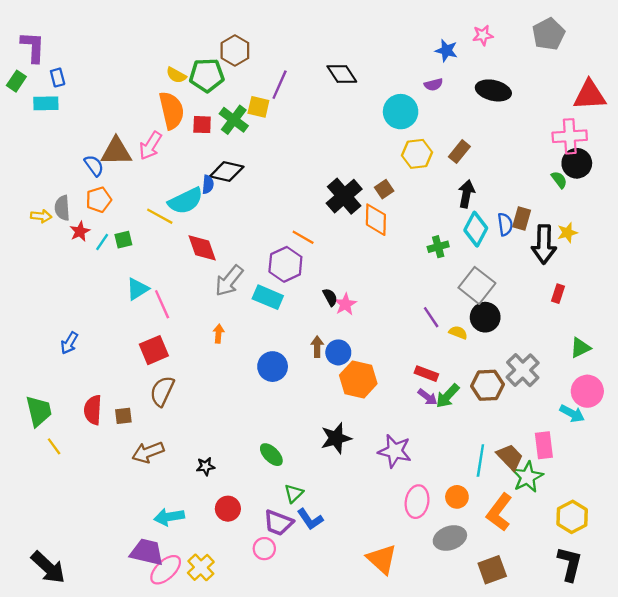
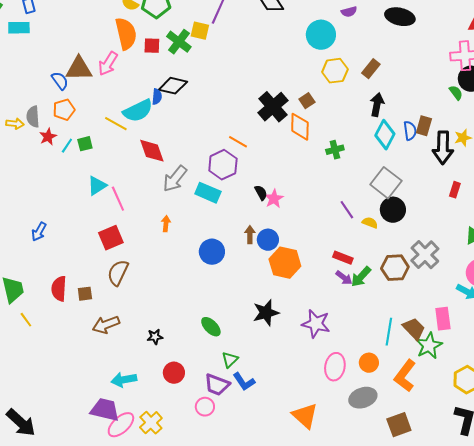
green cross: (438, 247) -> (335, 150), moved

